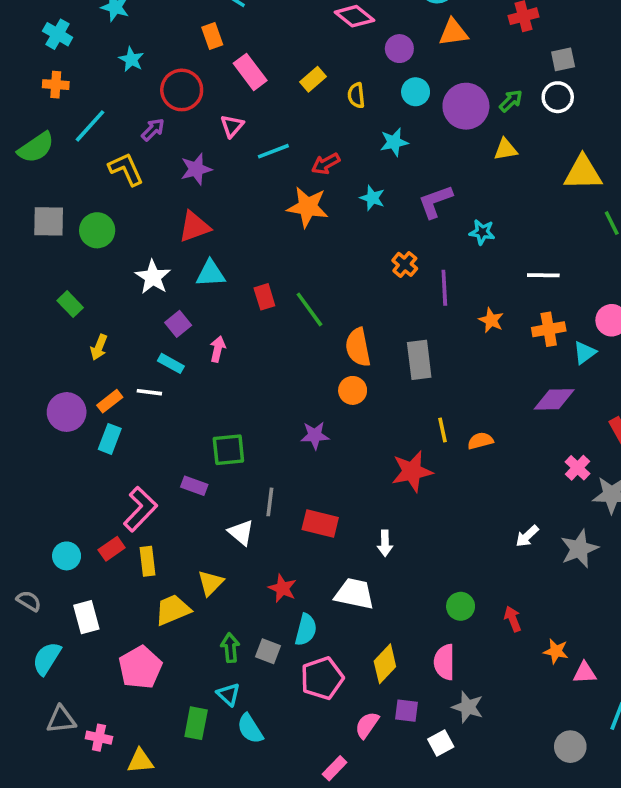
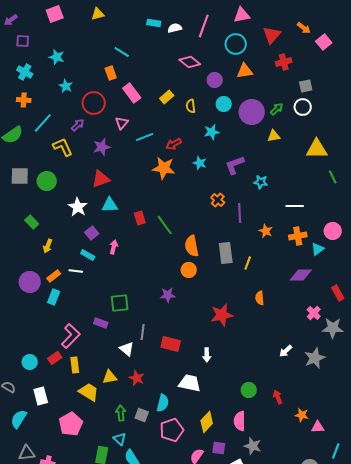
yellow line: (443, 430) -> (248, 263), moved, turned 32
orange semicircle: (480, 441) -> (260, 298), turned -80
yellow triangle: (210, 583) -> (110, 377), turned 35
red star: (282, 588) -> (137, 378), moved
yellow trapezoid: (173, 610) -> (89, 392), turned 55

